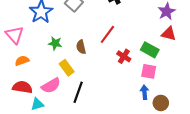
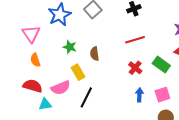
red line: (107, 34) -> (135, 40), moved, turned 30
orange semicircle: (22, 61) -> (35, 60), turned -96
pink square: (149, 71) -> (162, 95), moved, turned -35
blue arrow: (144, 92) -> (139, 95), moved

